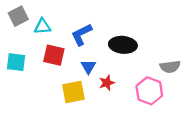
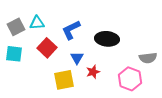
gray square: (18, 16) -> (16, 27), moved
red square: (54, 55) -> (47, 48), turned 30

